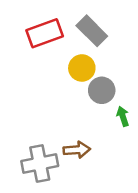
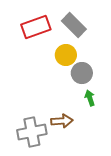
green arrow: (123, 116) -> (90, 98), moved

